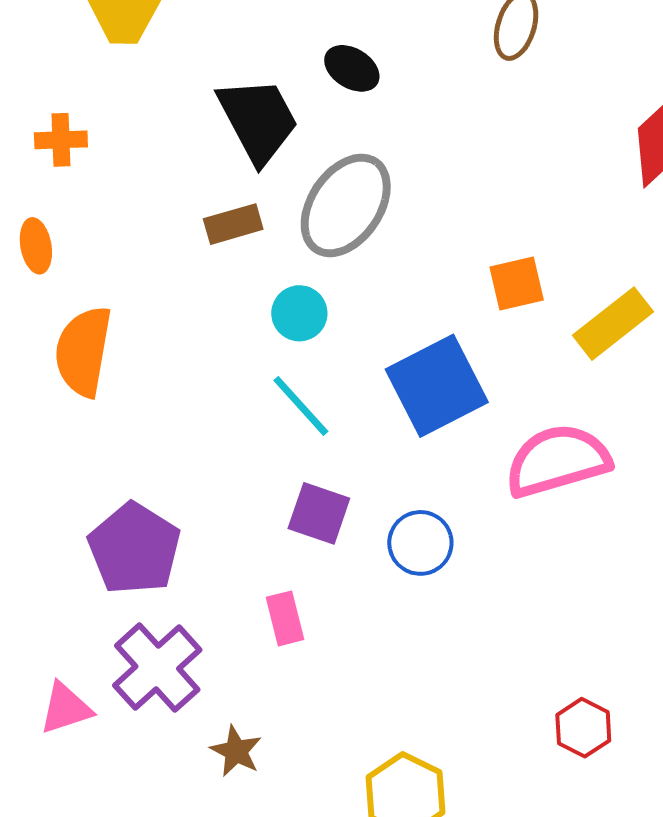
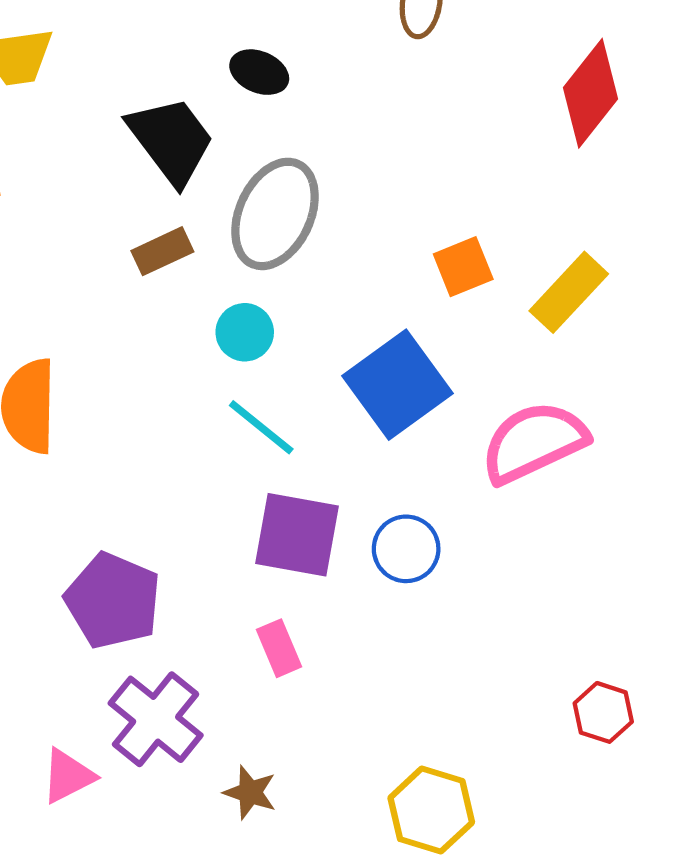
purple square: (319, 513) -> (297, 535), size x1.4

